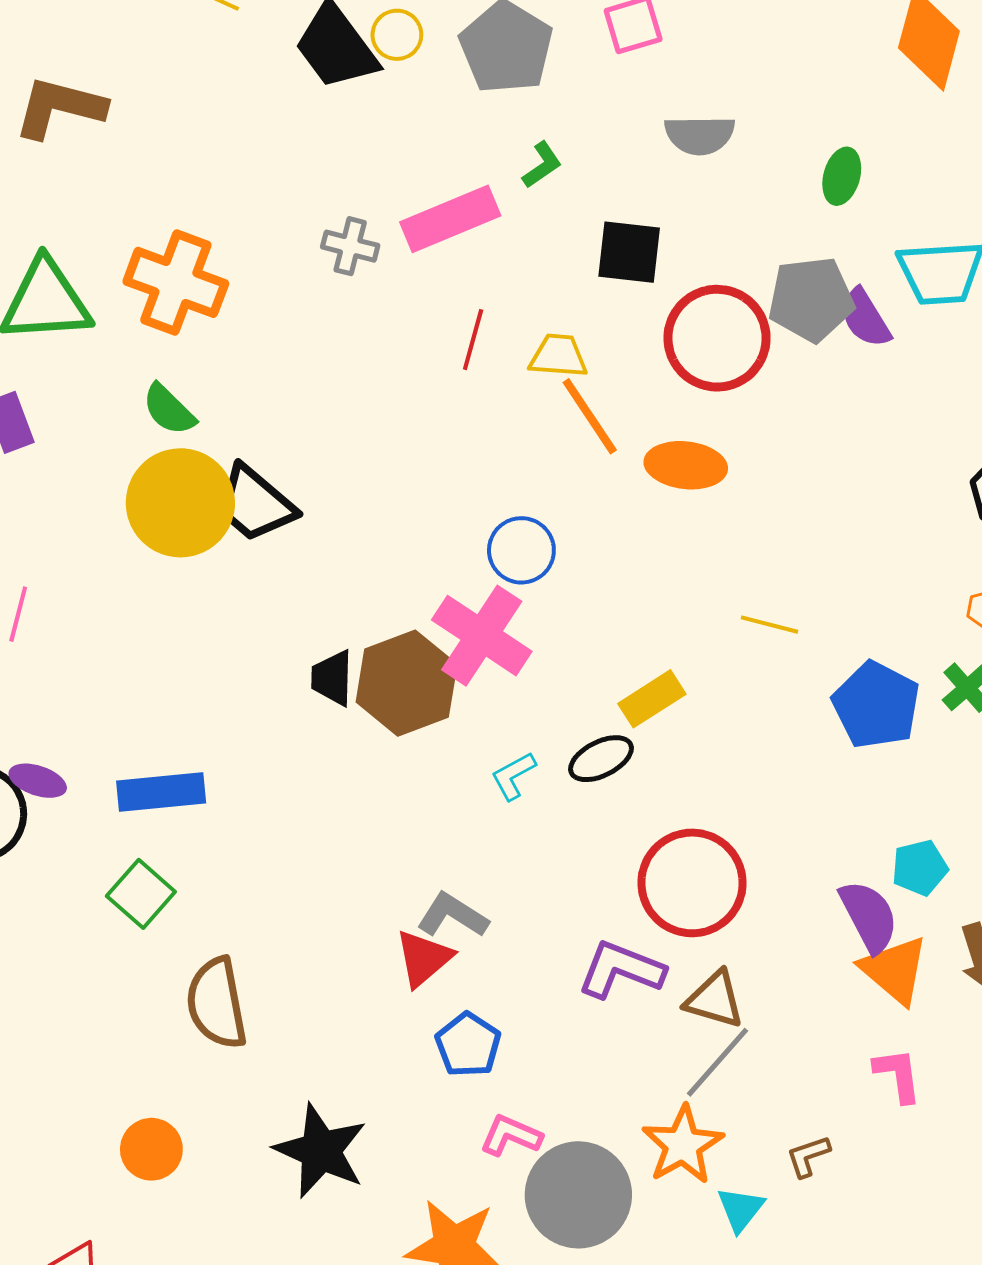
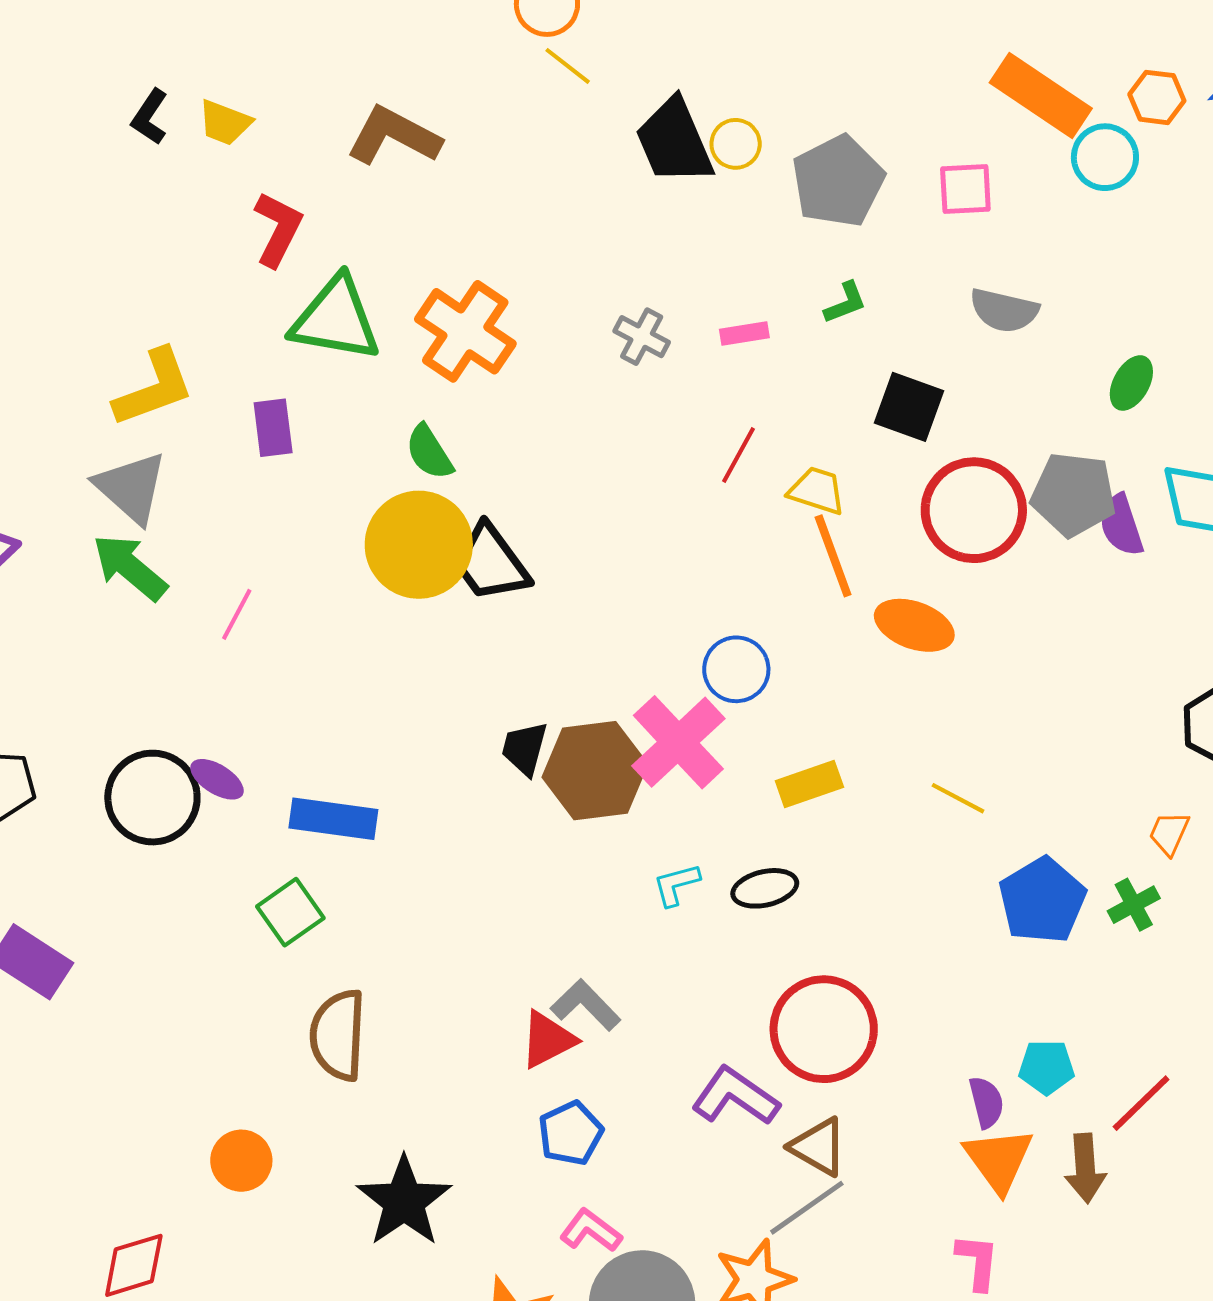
pink rectangle: (450, 219) -> (744, 334), size x0.5
yellow rectangle: (652, 699) -> (809, 784), moved
purple semicircle: (869, 916) -> (986, 1102), size x0.7

